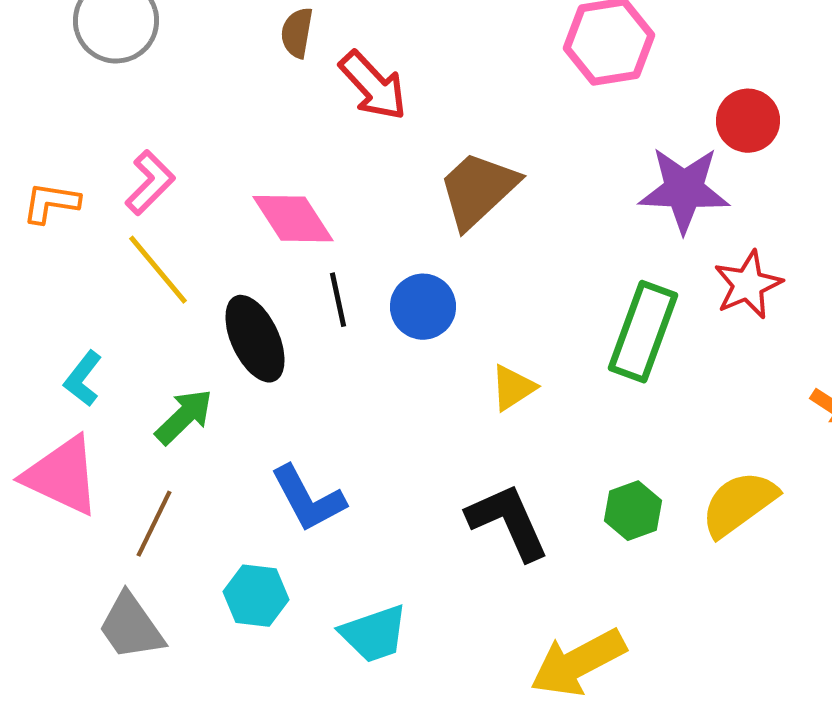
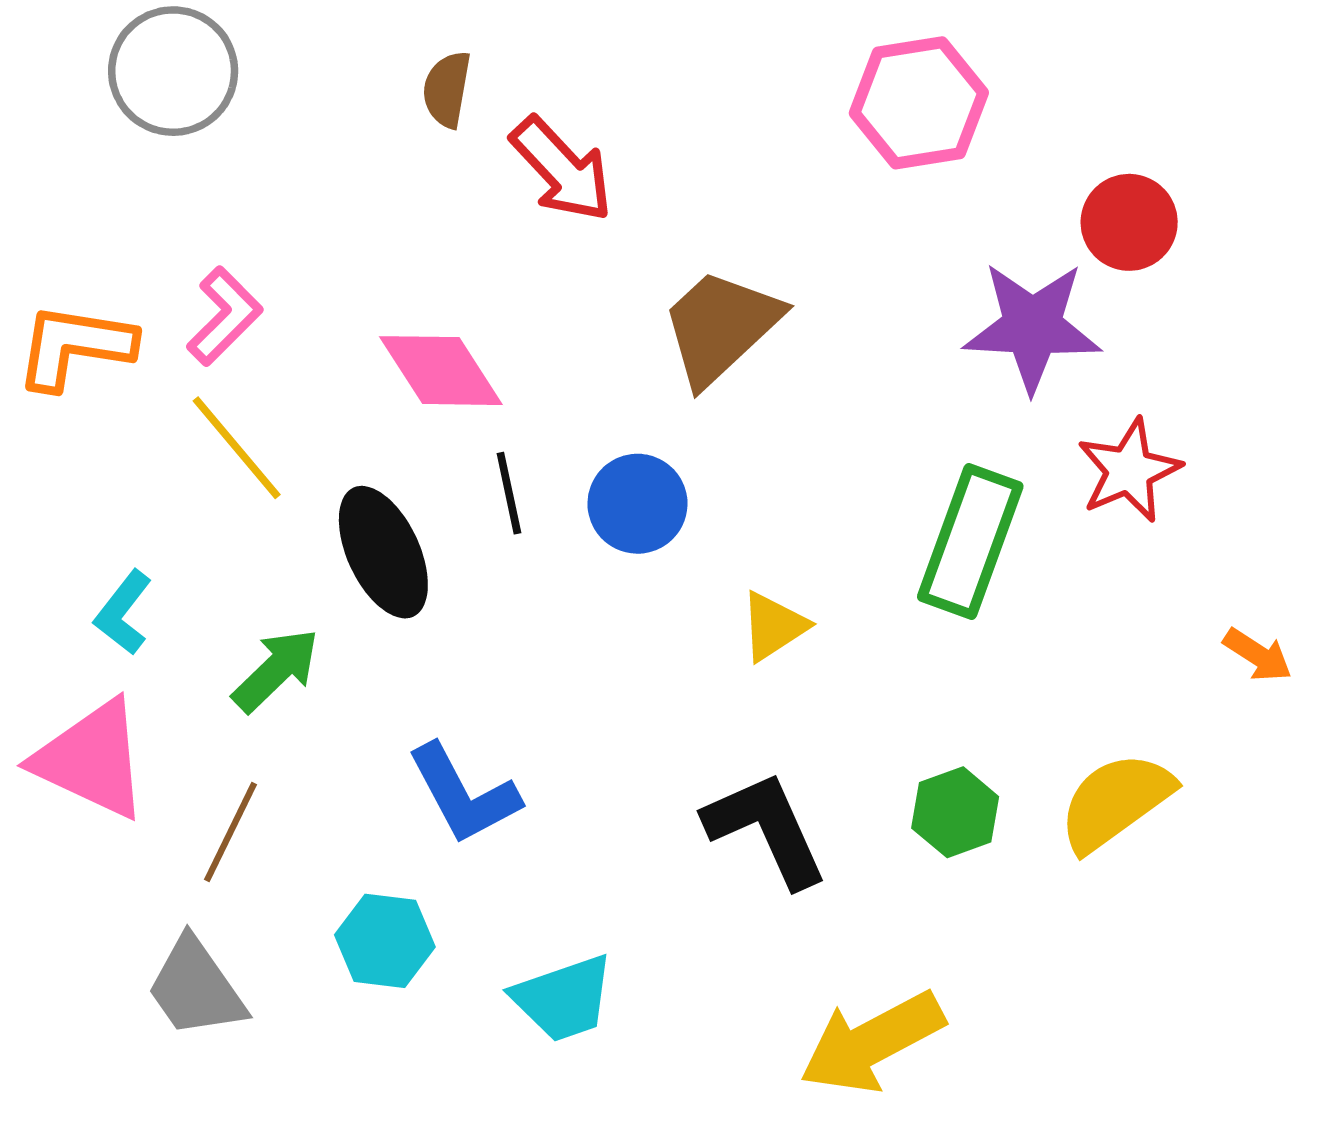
orange L-shape: (51, 203) -> (75, 346), size x1.4

